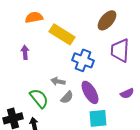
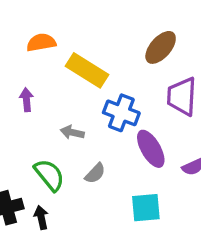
gray arrow: (58, 81) -> (72, 132), moved
purple ellipse: (90, 92) -> (151, 149), moved

